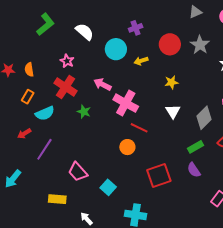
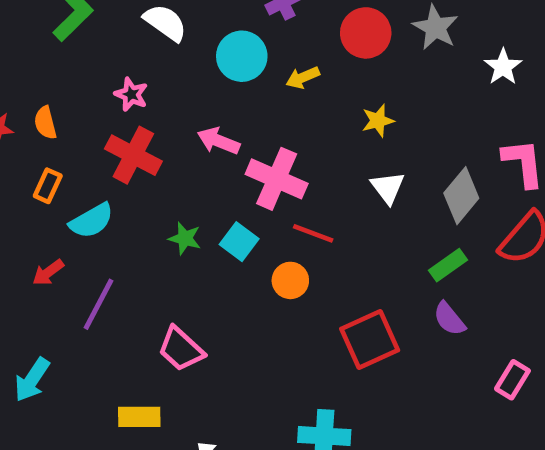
green star: (84, 112) -> (185, 238), moved
cyan square: (108, 187) -> (239, 242), moved

